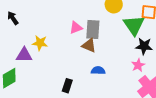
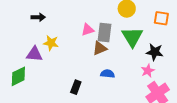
black arrow: (13, 18) -> (38, 17), moved, turned 120
green triangle: (134, 25) -> (132, 37), moved
brown triangle: (89, 46) -> (100, 48), turned -49

